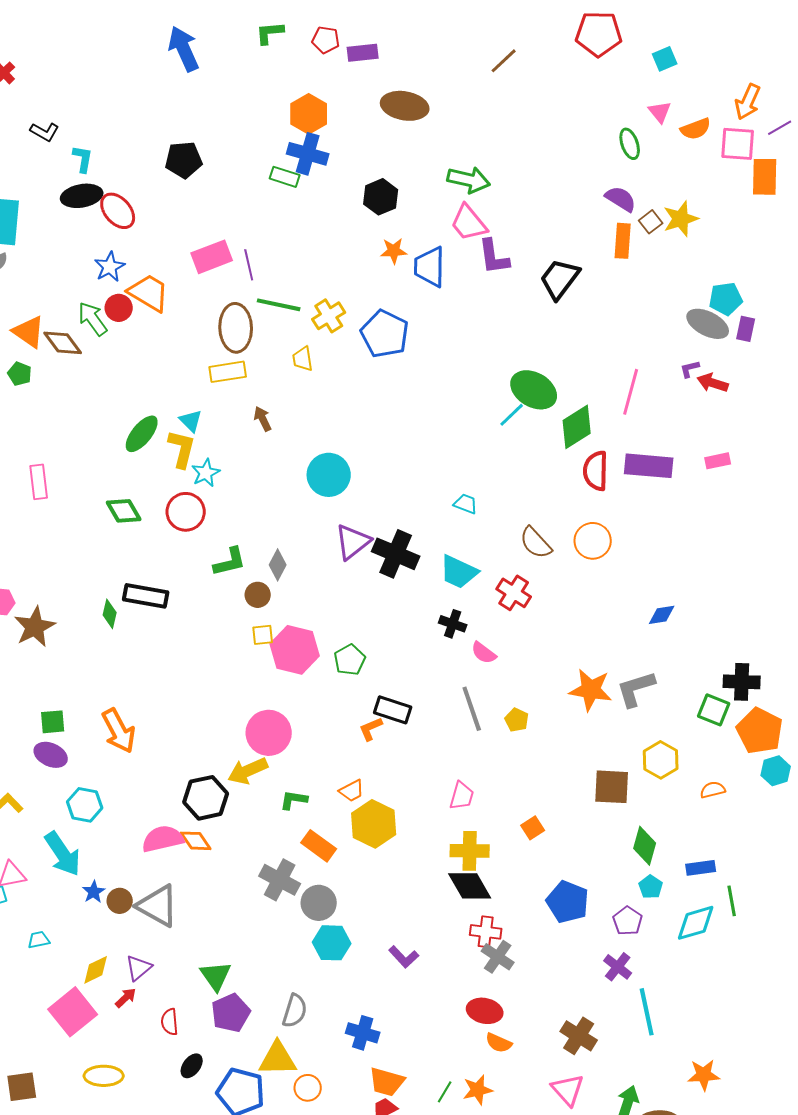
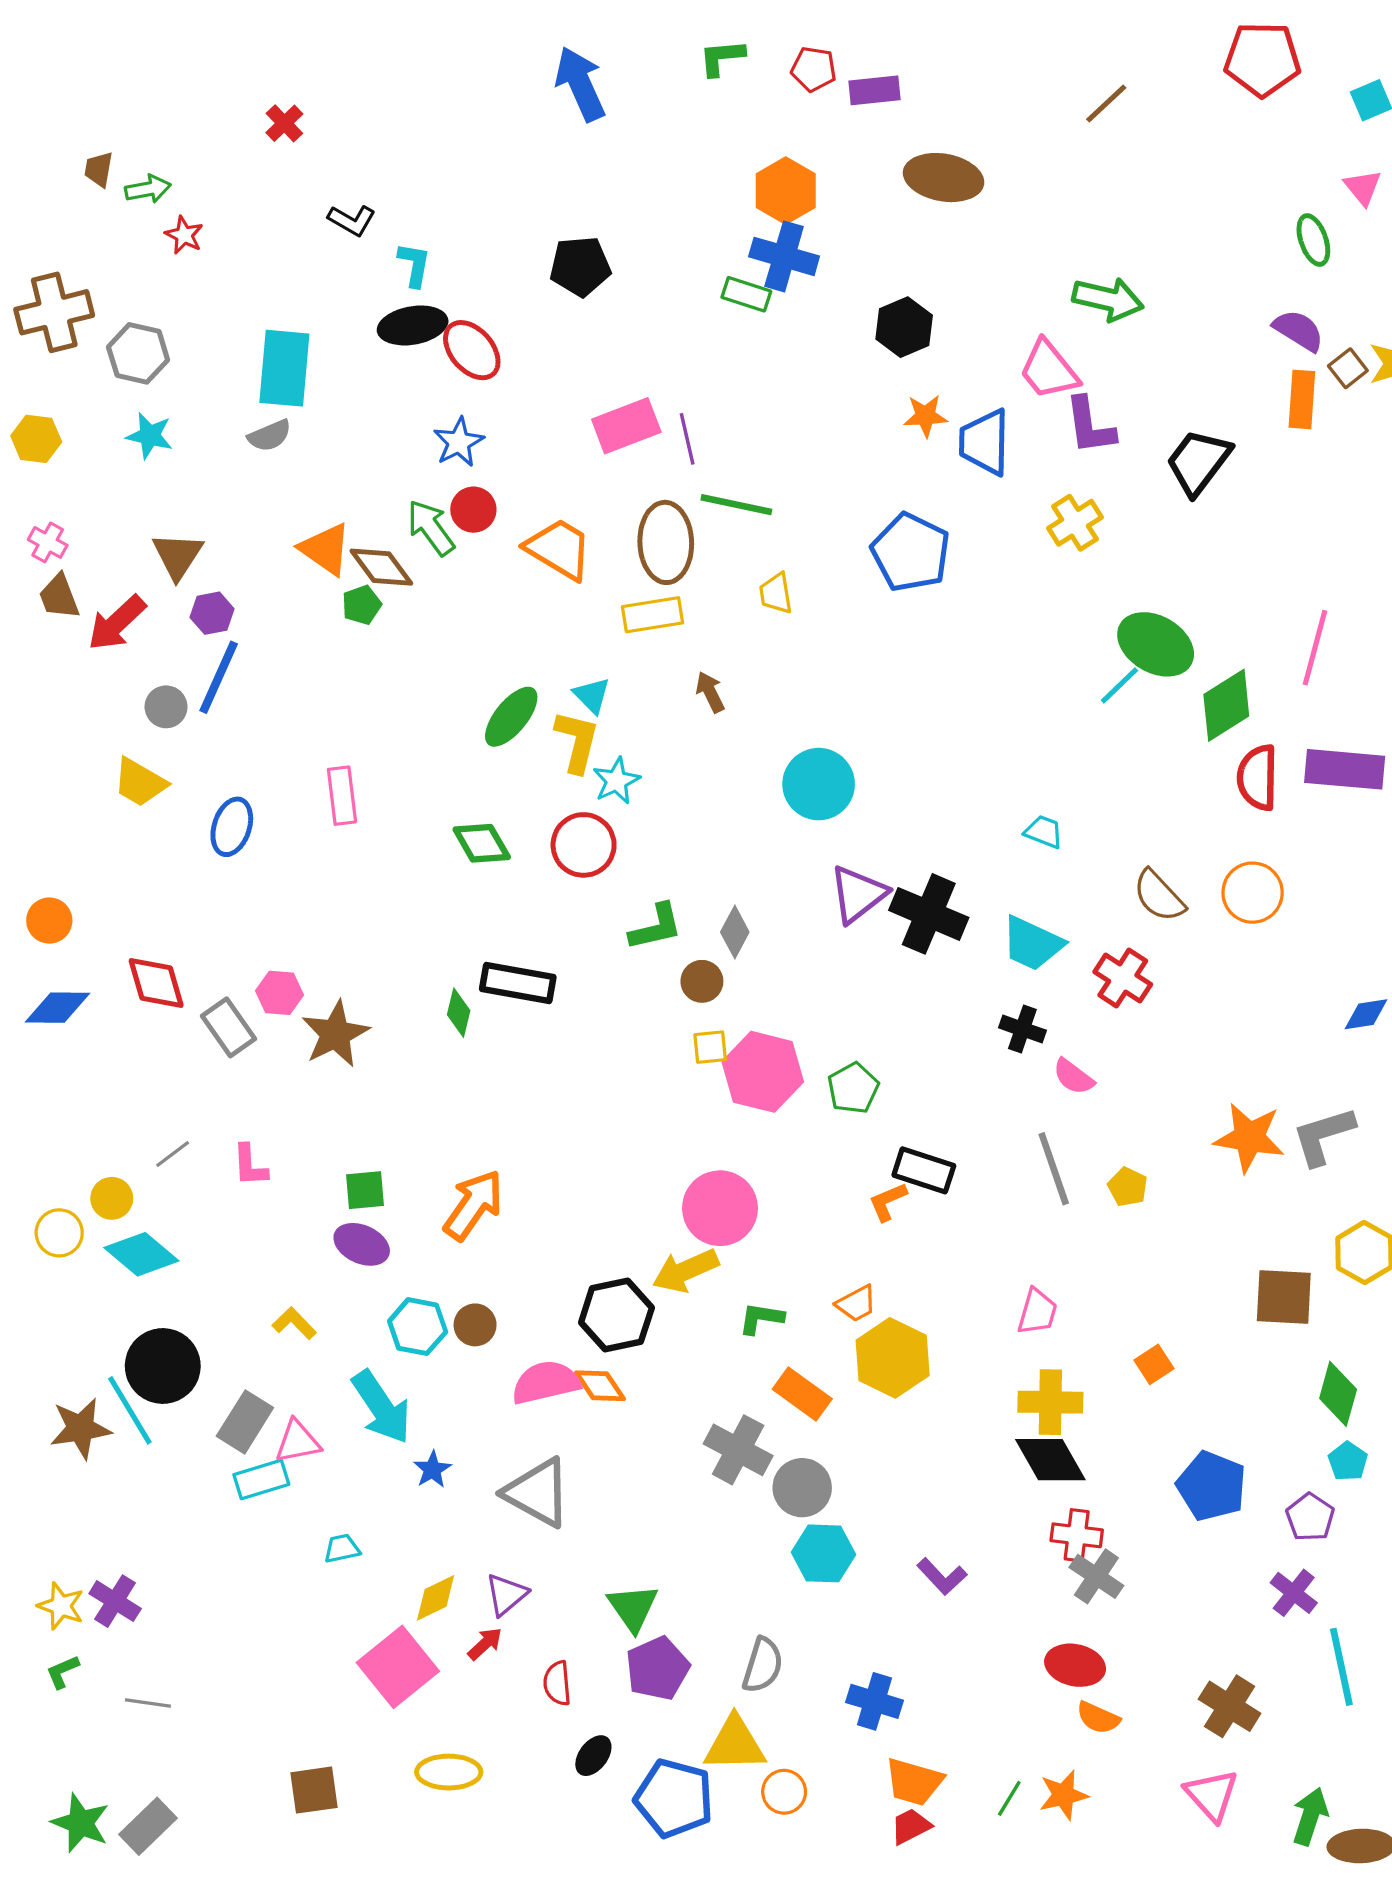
green arrow: (469, 180) -> (1108, 299), moved
orange trapezoid: (149, 293) -> (559, 549), moved
yellow cross: (329, 316) -> (1075, 523), moved
green pentagon: (20, 374) -> (362, 605), moved, turned 30
orange arrow: (119, 731) -> (473, 1205), turned -117
brown circle: (120, 901) -> (475, 1325), moved

